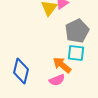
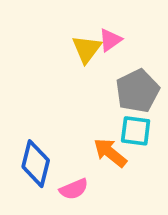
pink semicircle: (57, 80) -> (74, 189), moved

